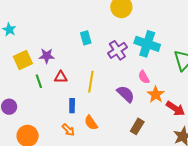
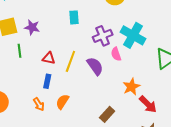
red triangle: (61, 77) -> (49, 58), moved
pink semicircle: (144, 77) -> (116, 54), moved
purple semicircle: (126, 94) -> (95, 66), moved
orange semicircle: (91, 123) -> (62, 102), turned 56

